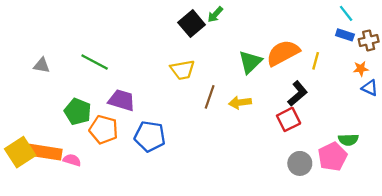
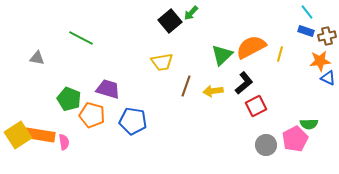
green line: (95, 62) -> (81, 38), moved
orange star: (361, 69) -> (320, 61), size x1.5
black L-shape: (298, 93) -> (244, 83), moved
pink semicircle: (72, 160) -> (64, 142), turned 63

